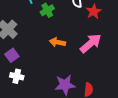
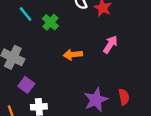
pink arrow: (91, 43) -> (110, 44), size x0.7

